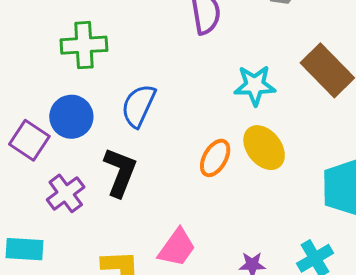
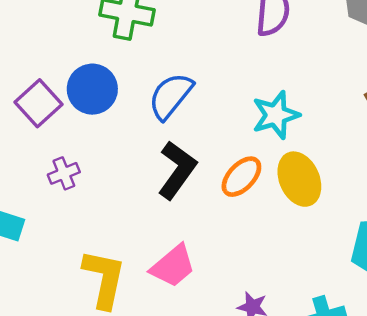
cyan star: (255, 85) -> (276, 115), moved, turned -30
black L-shape: (120, 172) -> (177, 170), moved
purple cross: (66, 193) -> (64, 173), size x0.7

